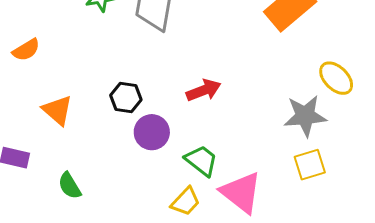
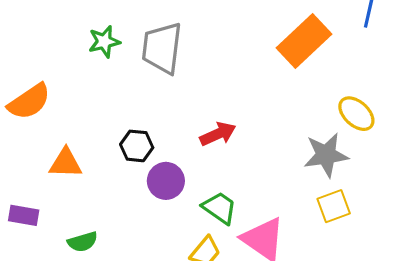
orange semicircle: (26, 50) -> (29, 102), size x1.5
orange triangle: (57, 110) -> (66, 163), turned -36
green semicircle: (70, 186) -> (83, 242), turned -72

